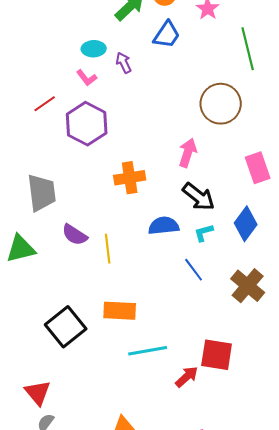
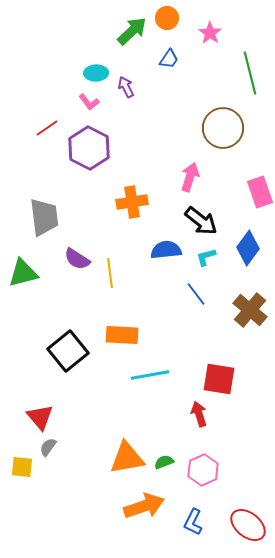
blue trapezoid: (167, 35) -> (169, 59), size x0.7
red arrow: (187, 377) -> (199, 414), moved, turned -65

